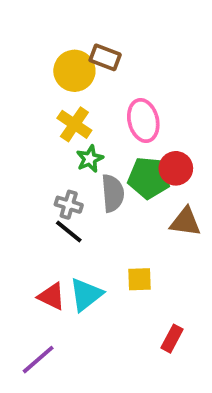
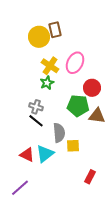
brown rectangle: (105, 57) -> (55, 30), turned 56
pink ellipse: (143, 120) -> (75, 63), turned 40
yellow cross: (74, 124) -> (50, 66), moved
green pentagon: (149, 178) -> (78, 106), moved
gray semicircle: (113, 193) -> (59, 133), moved

